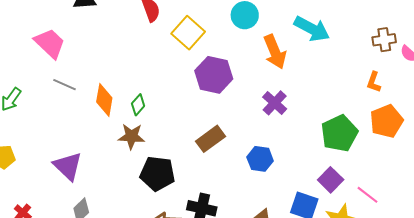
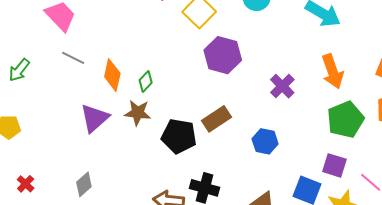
orange arrow: (275, 52) -> (333, 71), moved
purple triangle: (68, 166) -> (95, 118), moved, turned 32
black pentagon: (157, 174) -> (179, 136), moved
purple square: (331, 180) -> (334, 165), turned -30

